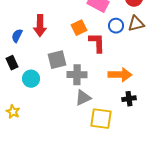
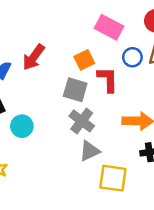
red arrow: (40, 26) -> (34, 57), turned 35
gray square: (57, 60) -> (75, 90), moved, turned 30
gray cross: (77, 75) -> (82, 121), turned 36

